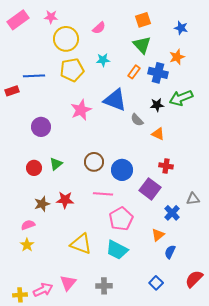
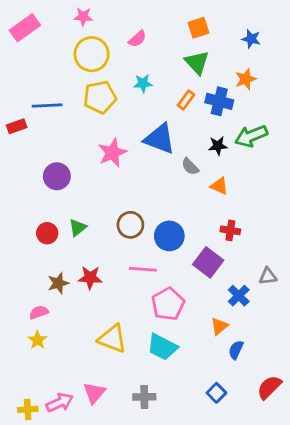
pink star: (51, 17) -> (83, 17), moved

